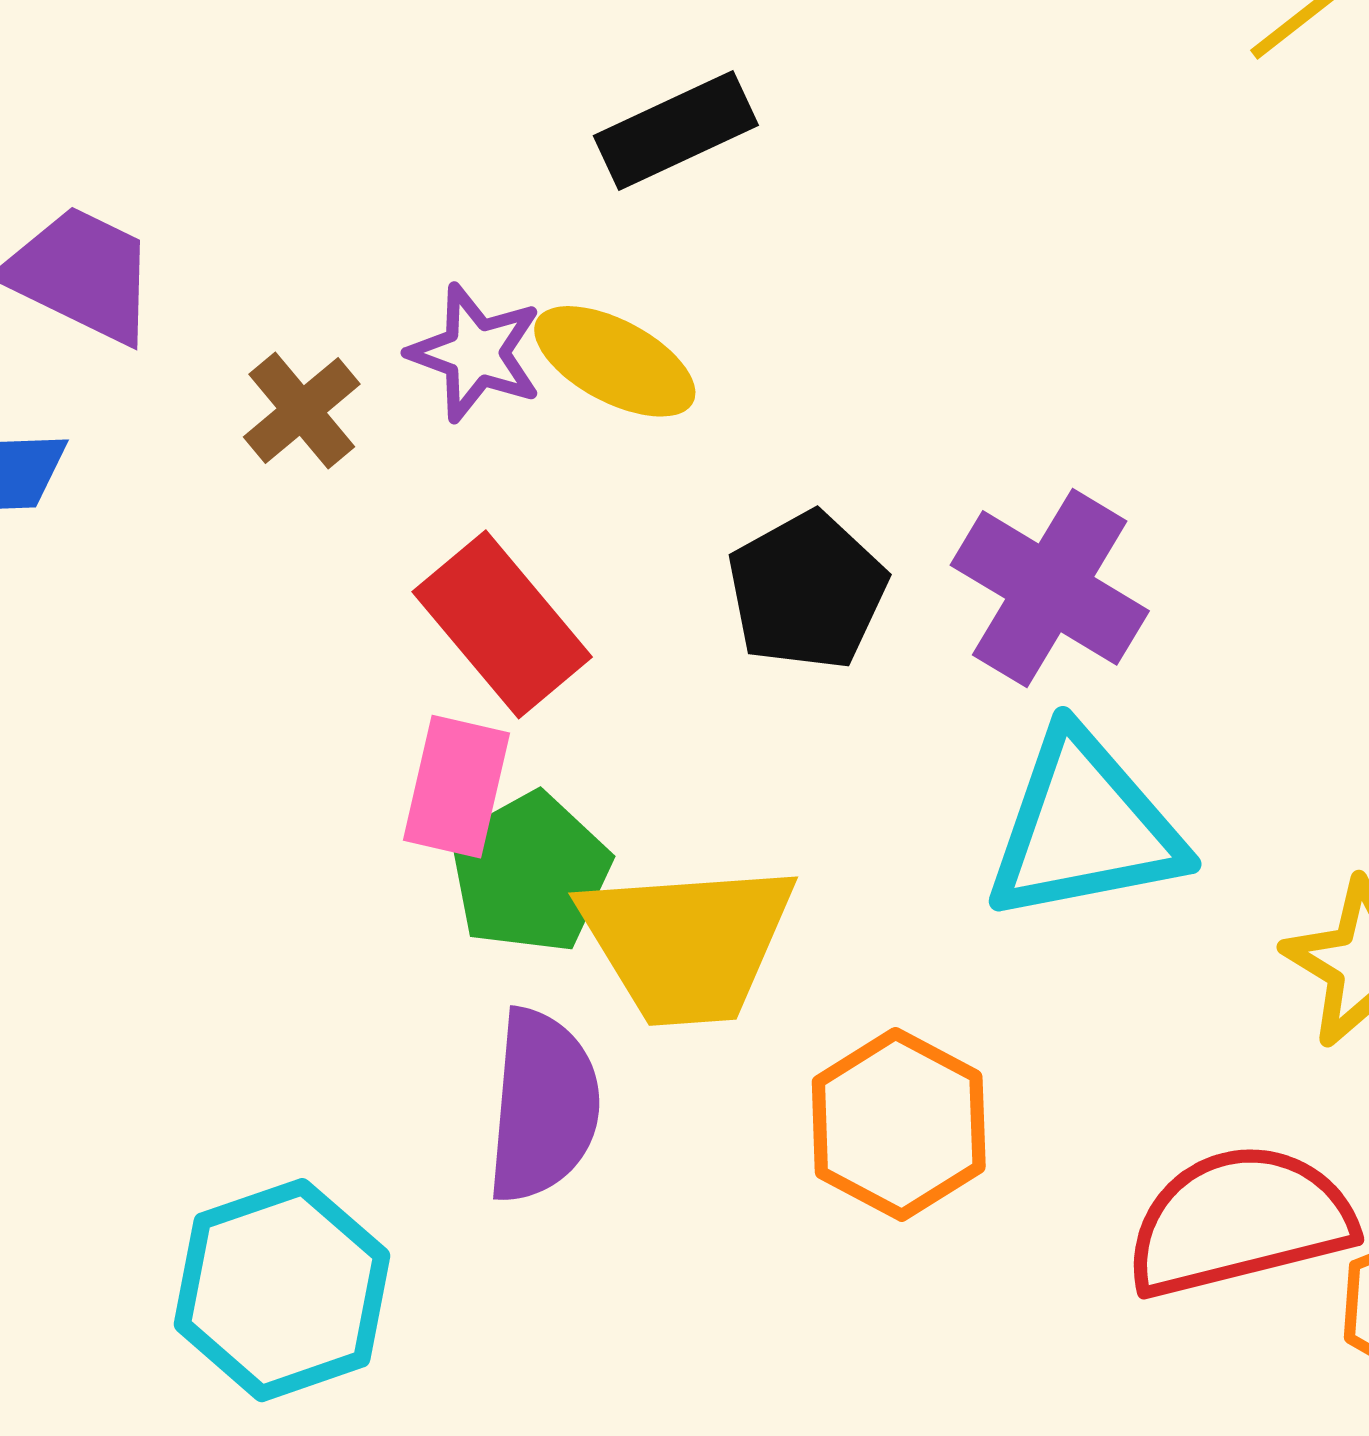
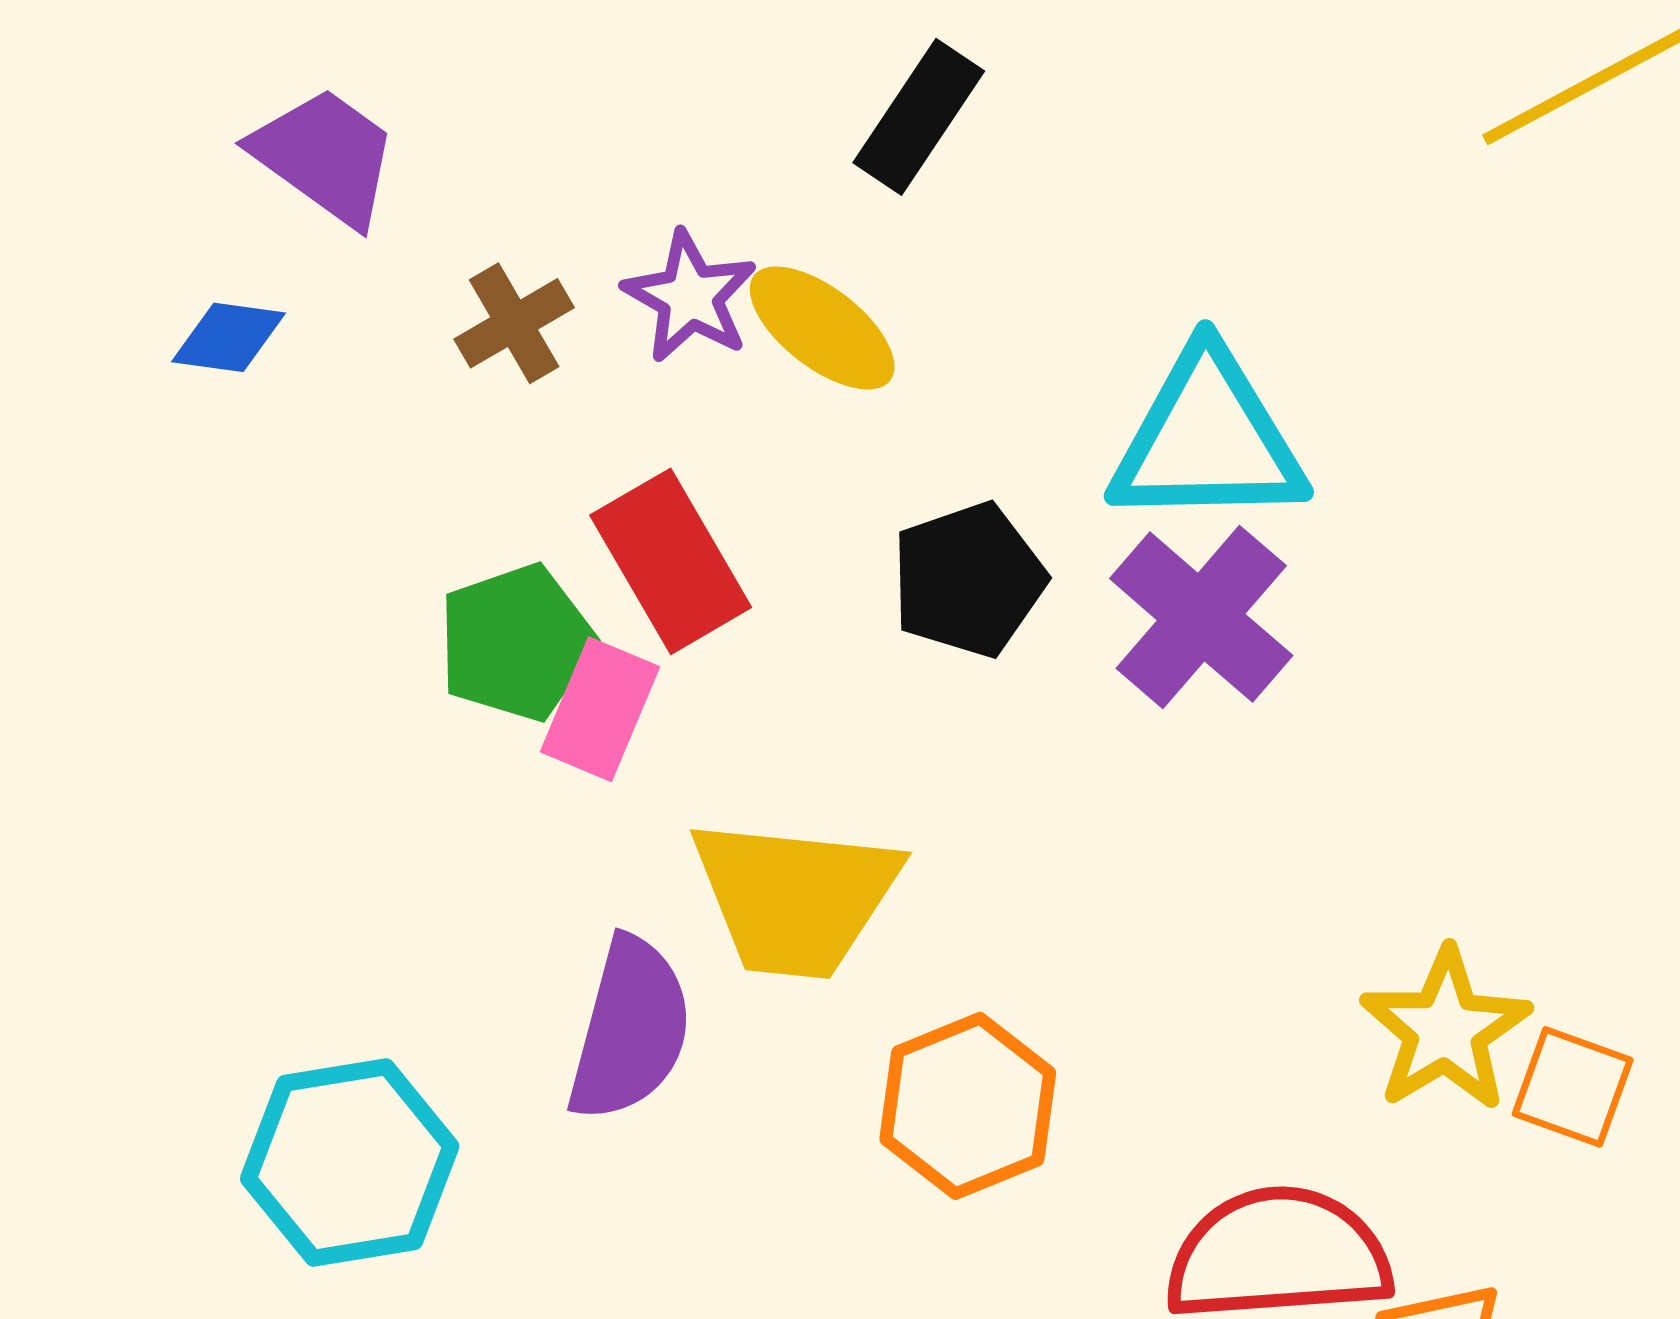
black rectangle: (676, 130) -> (919, 117), turned -41
cyan triangle: (1084, 827) -> (1208, 439), moved
green pentagon: (530, 873) -> (516, 643), moved

